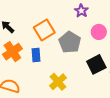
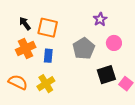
orange square: (44, 30) -> (48, 28), moved, turned 35
yellow cross: (58, 82) -> (46, 84), moved

